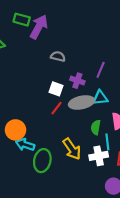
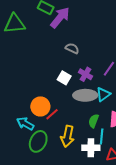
cyan triangle: (100, 98) -> (103, 94), turned -42
red line: (57, 108) -> (52, 114), moved
orange circle: (16, 130) -> (40, 106), moved
yellow arrow: (72, 149) -> (68, 136), turned 35

